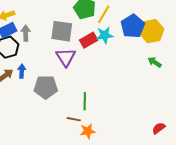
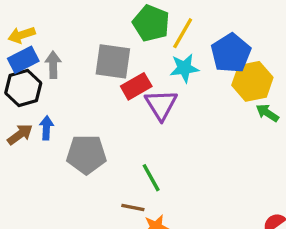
yellow hexagon: (152, 31) -> (252, 81), moved
red rectangle: (89, 40) -> (136, 86), moved
purple triangle: (66, 57) -> (161, 105), moved
green line: (85, 101) -> (151, 178), turned -30

